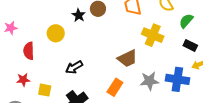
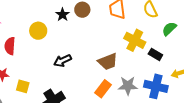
black rectangle: (190, 46) -> (155, 54), moved
black arrow: (74, 67) -> (63, 61), moved
orange rectangle: (115, 87) -> (103, 89), moved

